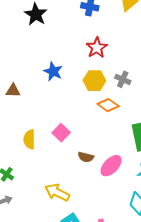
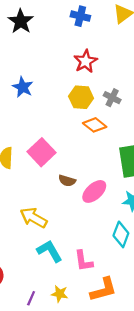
blue star: (53, 71) -> (23, 87), moved
pink square: (61, 133) -> (41, 152), size x1.4

